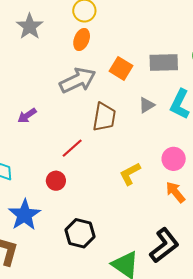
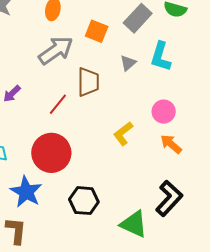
gray rectangle: (164, 62) -> (138, 18), turned -36
red line: (72, 148) -> (58, 104), moved
red circle: (56, 181) -> (51, 153), size x2.0

